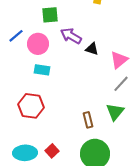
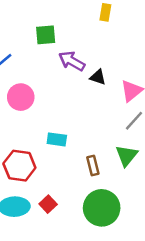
pink circle: (38, 44) -> (21, 97), moved
cyan rectangle: (42, 70) -> (57, 139), moved
red hexagon: (31, 106) -> (19, 166), moved

